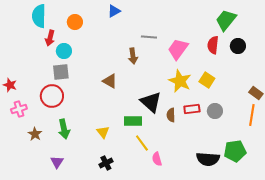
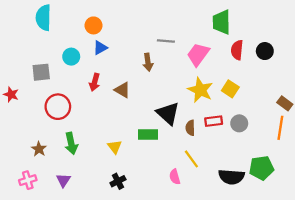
blue triangle: (114, 11) -> (100, 48), moved
green trapezoid: (226, 20) -> (221, 22), moved, turned -40
orange circle: (75, 22) -> (93, 25), moved
red arrow: (50, 38) -> (95, 82), moved
gray square: (61, 72) -> (41, 72), moved
pink cross: (19, 109) -> (28, 180), moved
yellow line: (142, 143) -> (191, 159), moved

